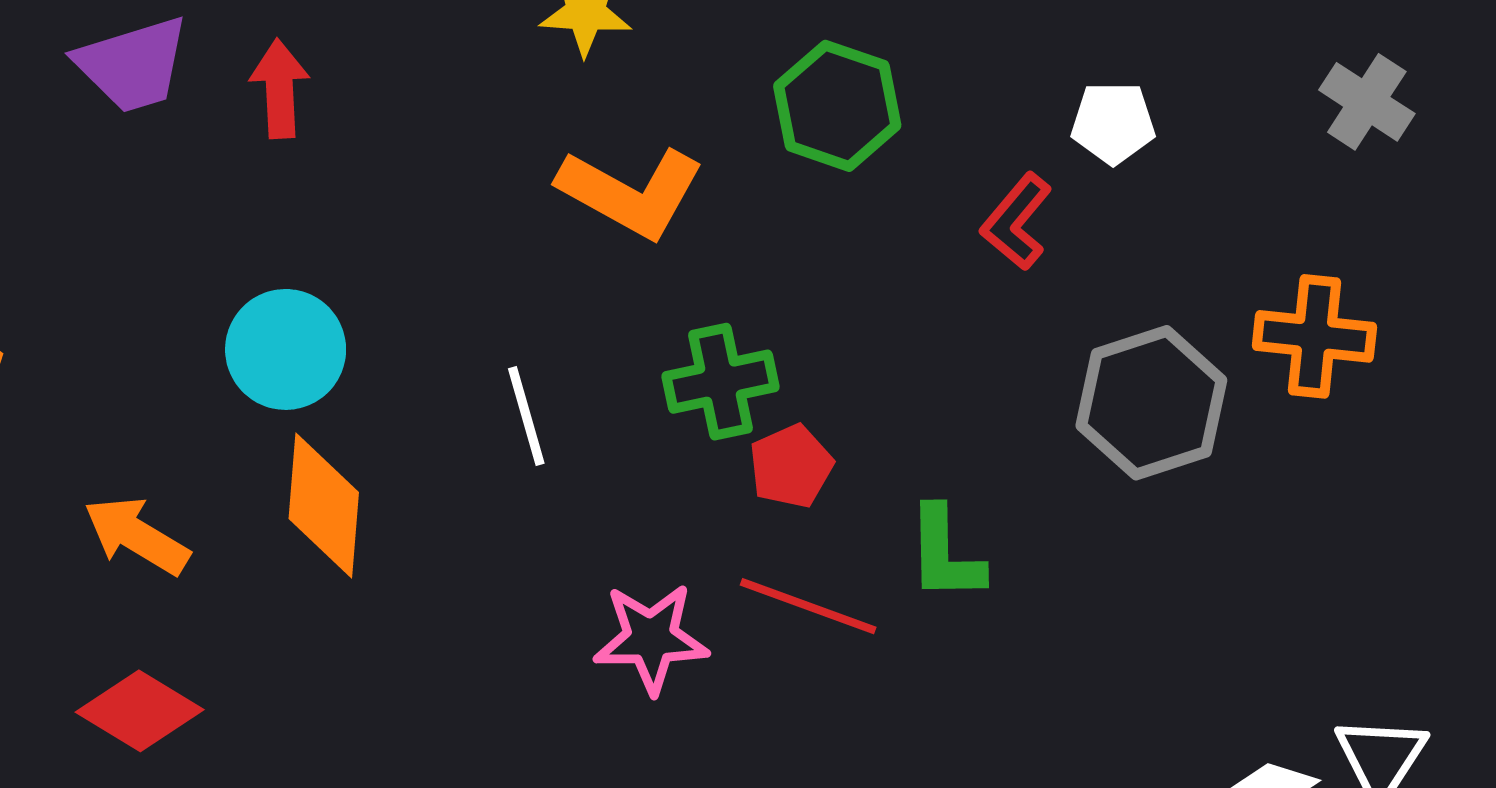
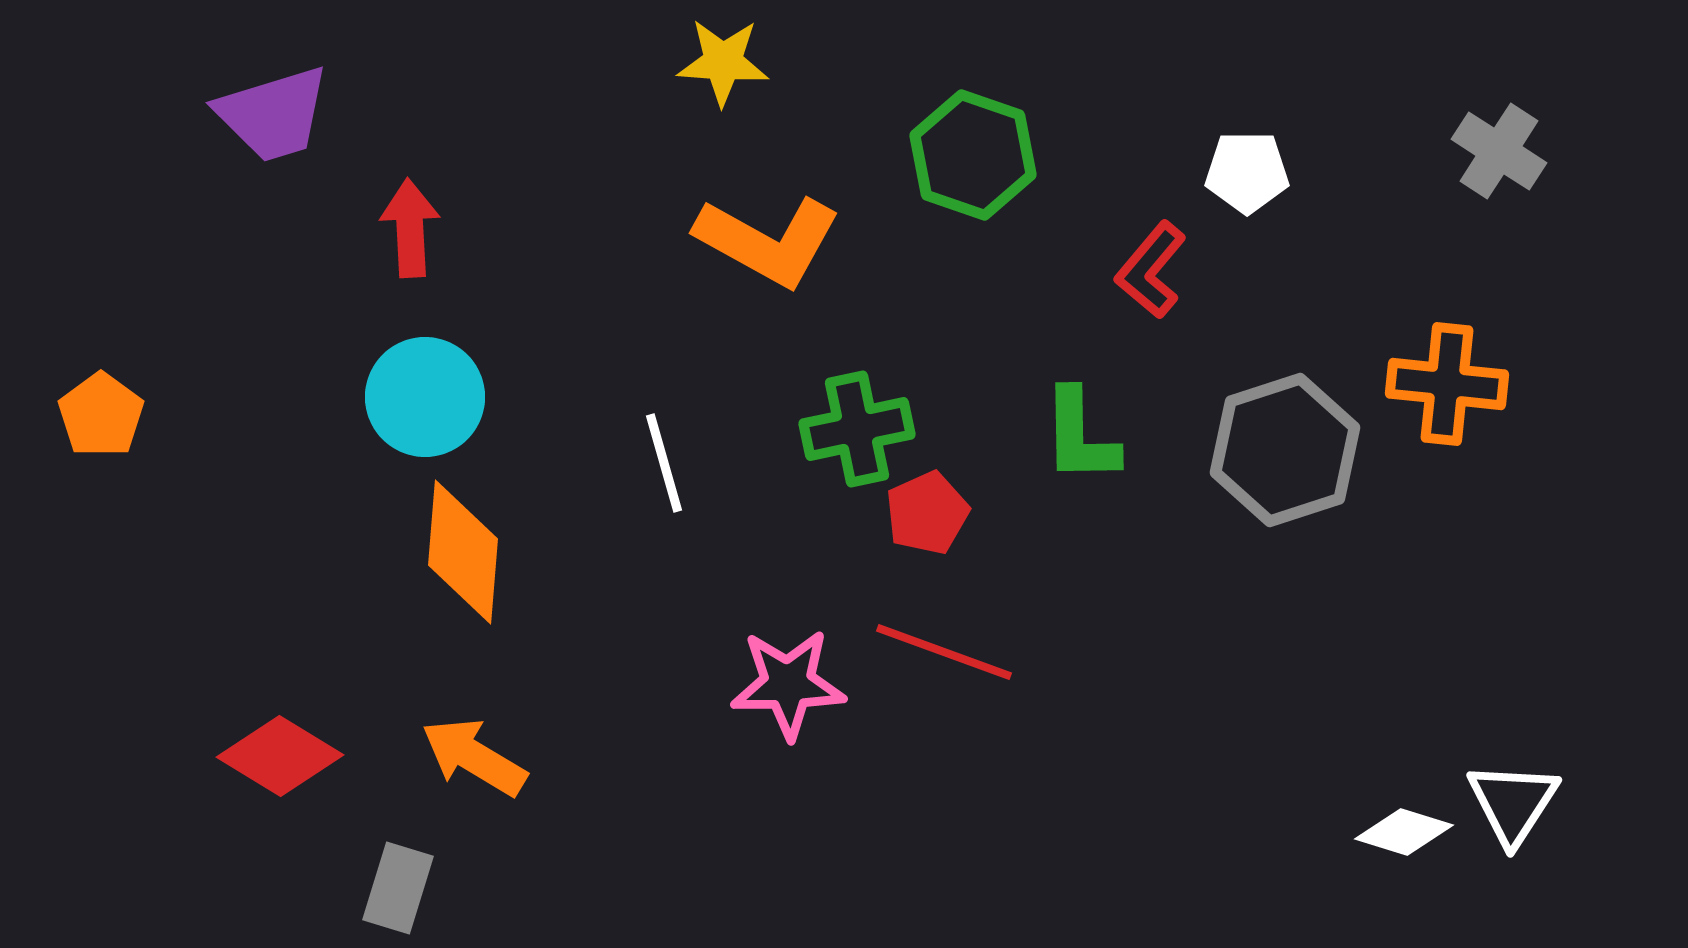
red arrow: (280, 89) -> (410, 228), moved
orange arrow: (137, 536) -> (474, 757), moved
green L-shape: (945, 554) -> (1080, 436), moved

